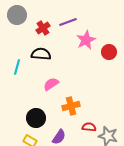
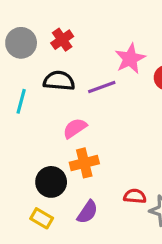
gray circle: (17, 15) -> (21, 43), moved
purple line: (68, 22) -> (102, 87), moved
orange cross: (71, 106) -> (84, 163), moved

